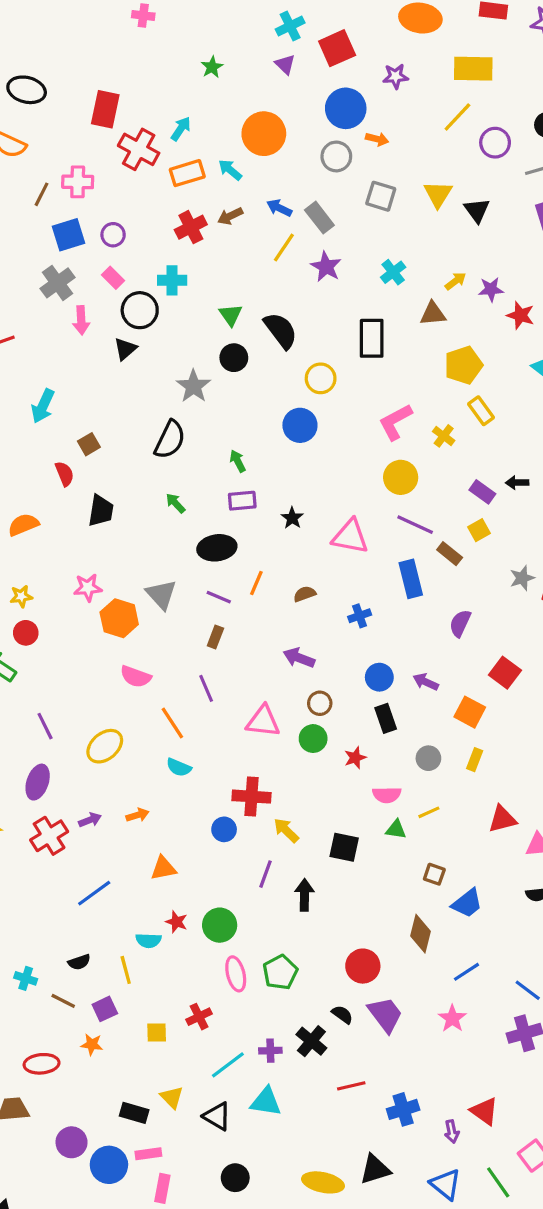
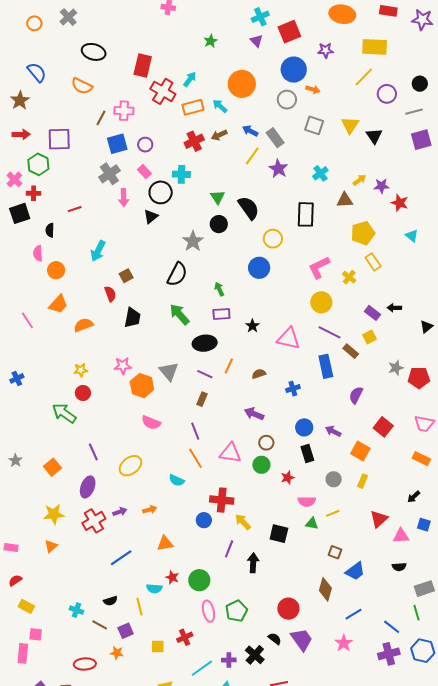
green arrow: (175, 503) -> (179, 314), size x1.6
orange line: (172, 723) -> (195, 458), moved
red triangle: (502, 819) -> (379, 519), turned -30

